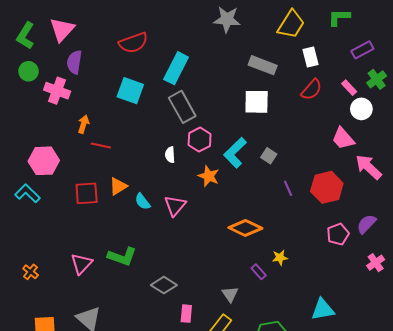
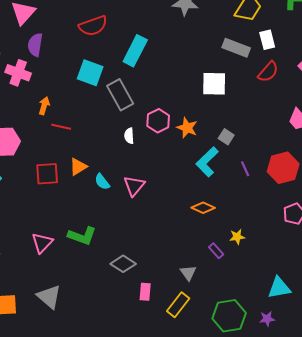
gray rectangle: (263, 65) -> (236, 48), moved
gray rectangle: (182, 107) -> (120, 95), moved
cyan L-shape: (235, 153) -> (207, 162), moved
orange star: (209, 176) -> (187, 128), moved
orange diamond: (245, 228) -> (203, 208), size x0.7

